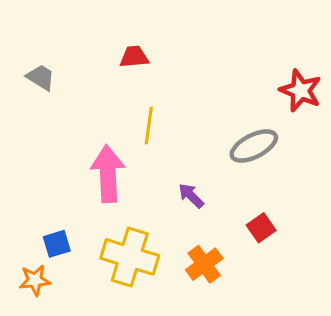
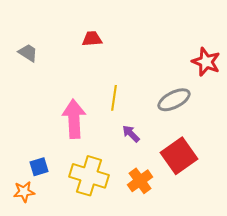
yellow line: (149, 126) -> (114, 98), moved
red square: (261, 228) -> (179, 156), size x1.8

